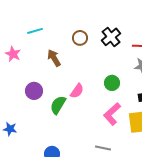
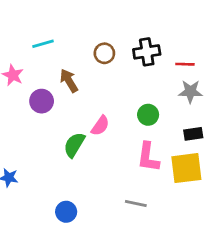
black cross: (111, 37) -> (147, 52), turned 30
purple circle: (34, 91) -> (42, 101), moved
pink L-shape: (112, 114) -> (148, 157), turned -40

